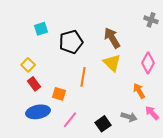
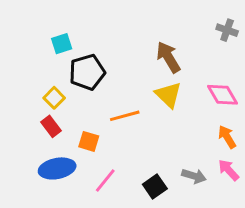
black pentagon: (71, 42) -> (87, 72), moved
pink diamond: (148, 63) -> (223, 95), turned -60
yellow square: (28, 65) -> (54, 98), moved
orange line: (83, 77) -> (125, 116), turned 66
orange arrow: (139, 91) -> (227, 137), moved

